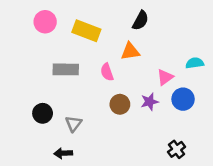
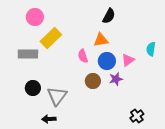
yellow rectangle: (86, 31) -> (51, 38), moved, turned -65
cyan semicircle: (195, 63) -> (151, 49), turned -72
gray rectangle: (66, 69) -> (28, 54), moved
blue circle: (183, 99) -> (107, 61), moved
gray triangle: (73, 124) -> (57, 96), size x1.5

